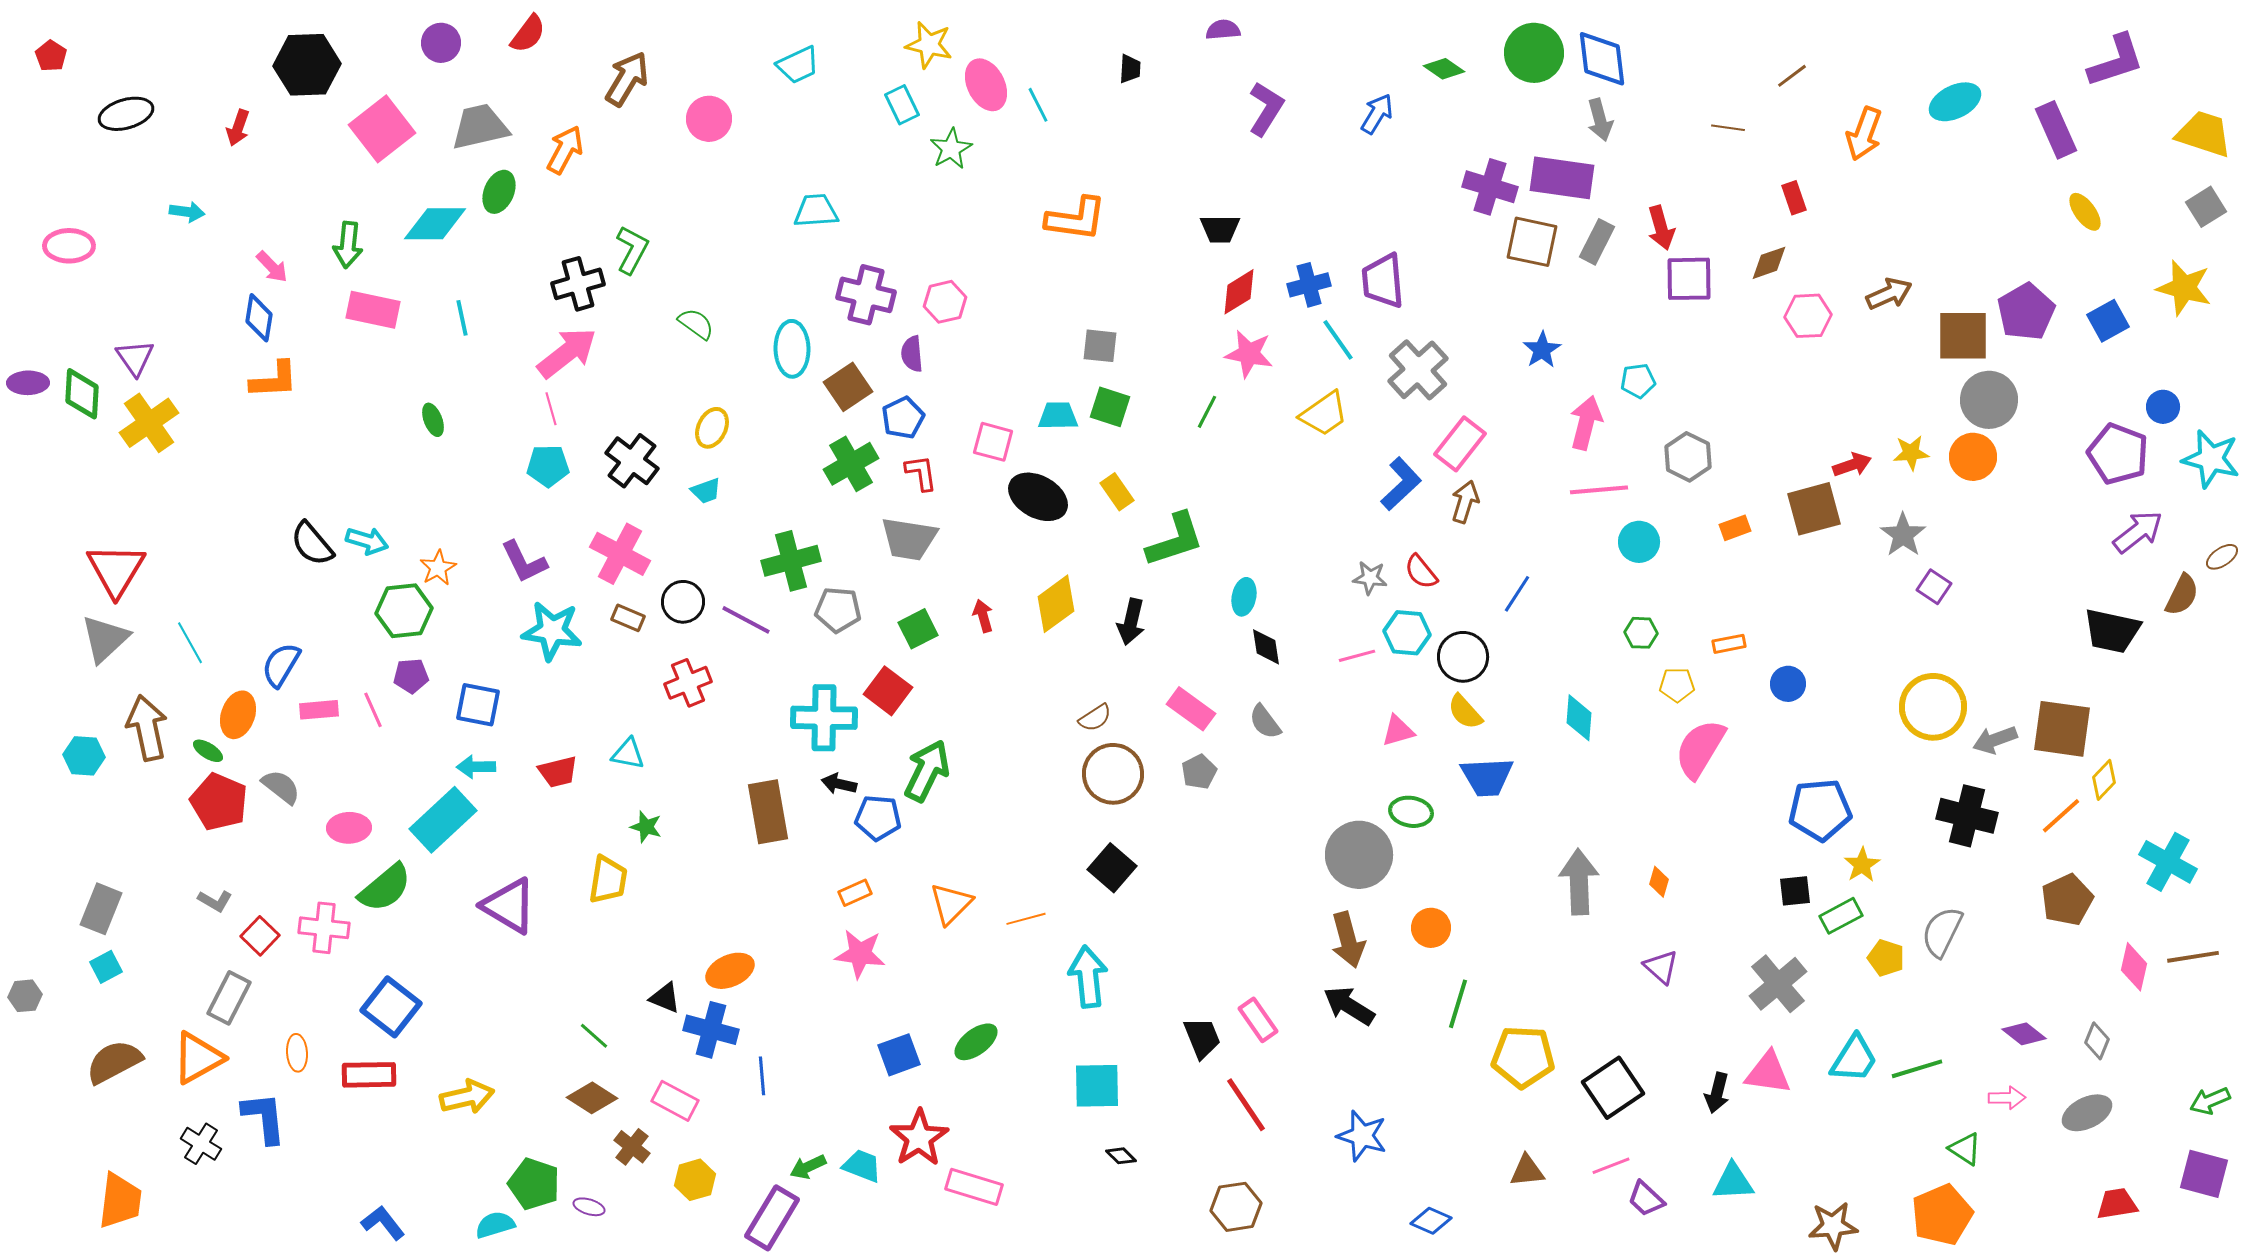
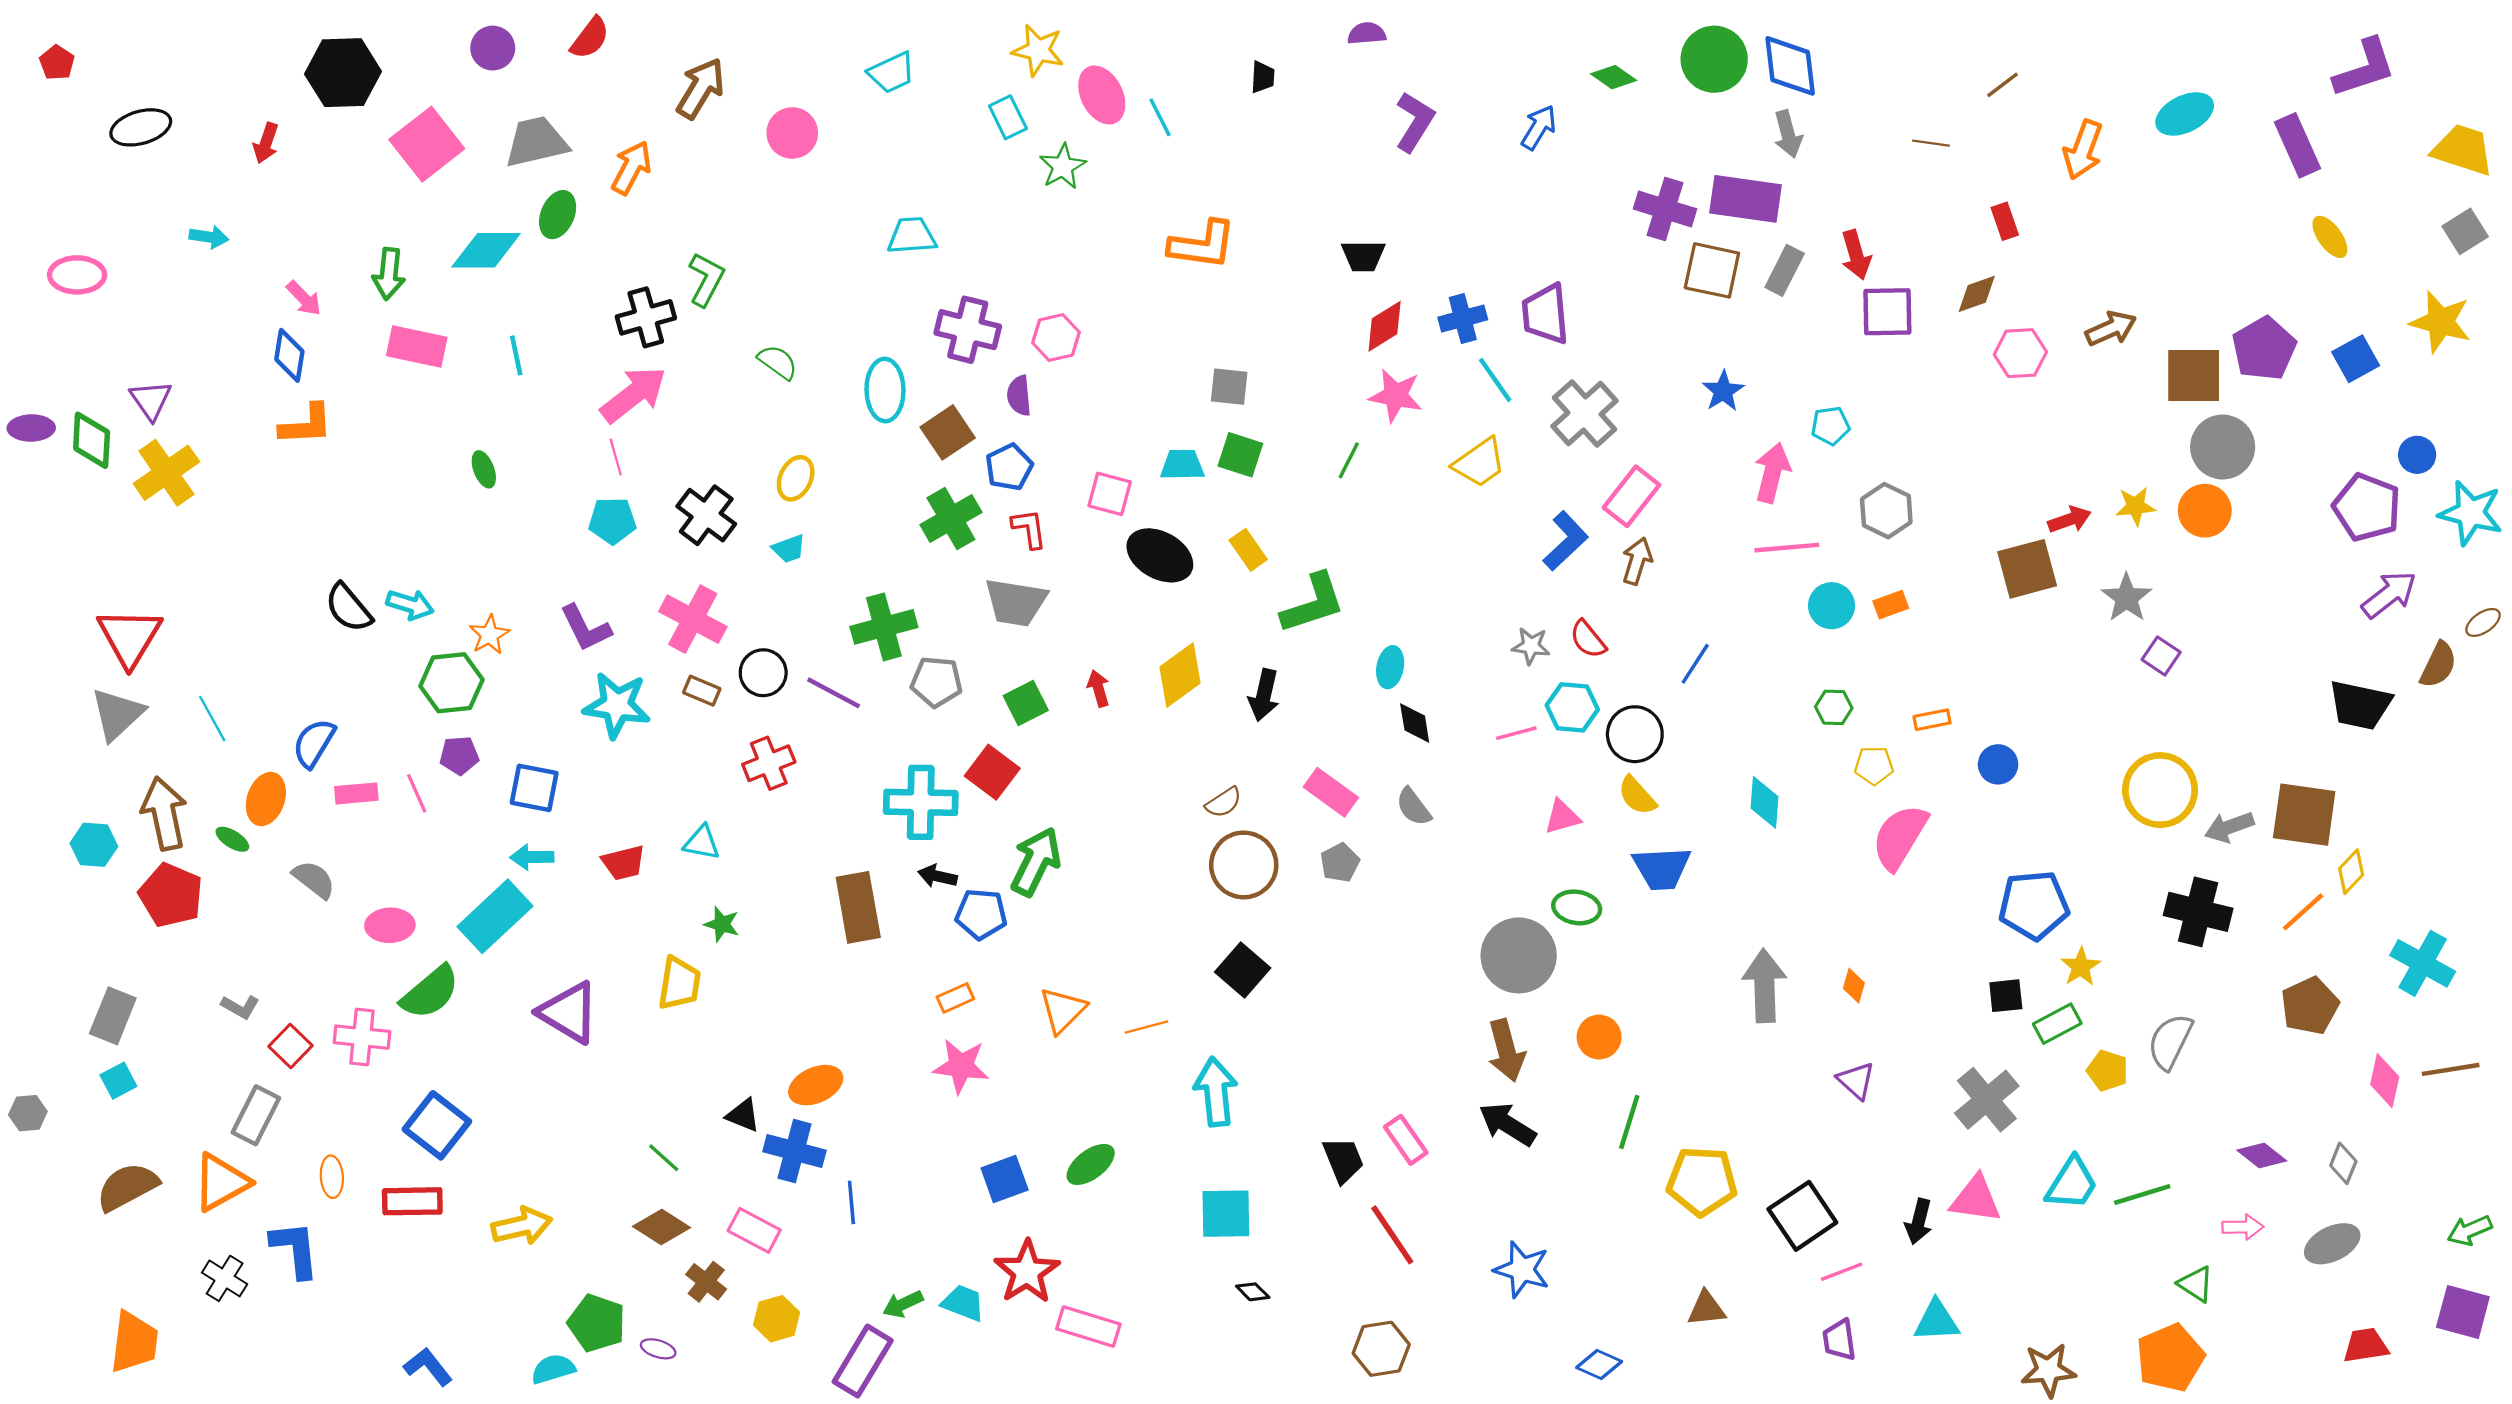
orange rectangle: (1735, 528) -> (1891, 605), moved
red pentagon: (219, 802) -> (171, 895), moved
pink line: (1611, 1166) -> (1842, 1272), moved
purple trapezoid: (1646, 1199) -> (1839, 1340), turned 39

